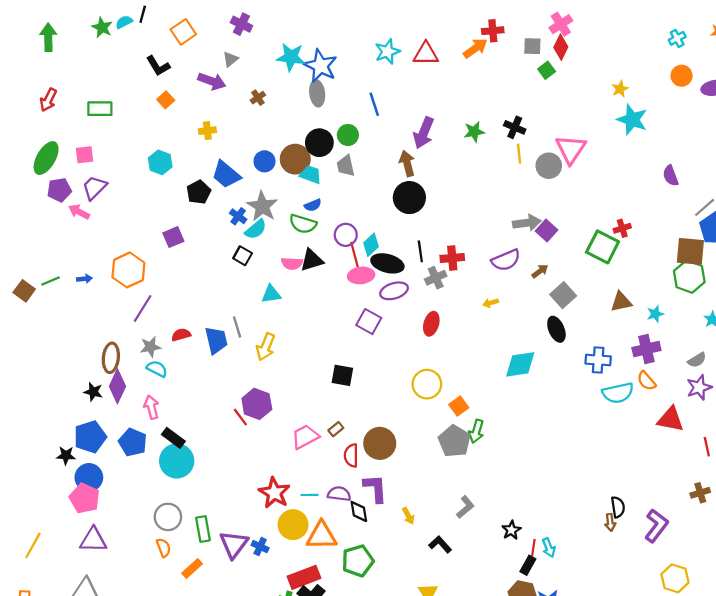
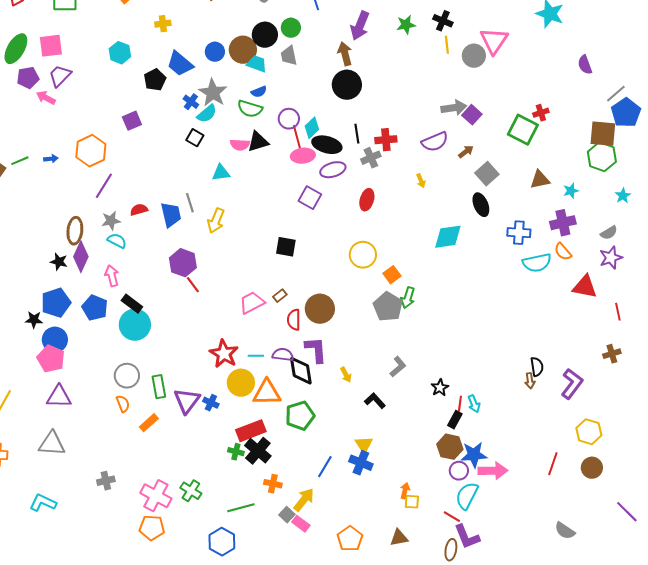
pink square: (85, 155) -> (51, 46), size x1.4
yellow arrow: (491, 303) -> (421, 181), turned -96
purple hexagon: (257, 404) -> (183, 263), moved
black diamond: (359, 511) -> (301, 371), size x1.4

